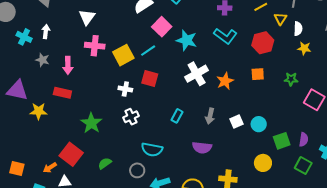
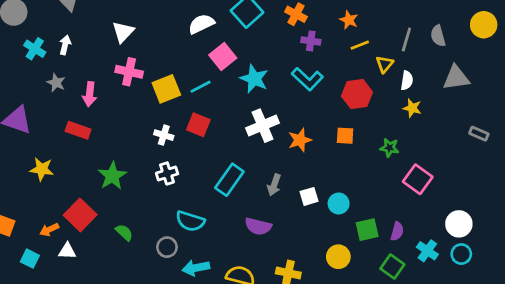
yellow star: (39, 111) -> (42, 169), moved
cyan rectangle: (177, 116) -> (229, 180), size x1.6
green semicircle: (105, 163) -> (124, 232), turned 72

